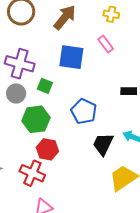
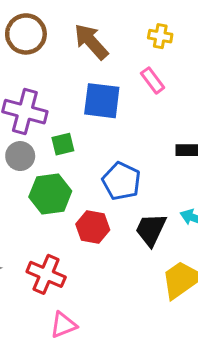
brown arrow: (65, 17) -> (91, 42), turned -80
green square: (45, 86) -> (63, 144), turned -35
red hexagon: (47, 149) -> (93, 227), moved

